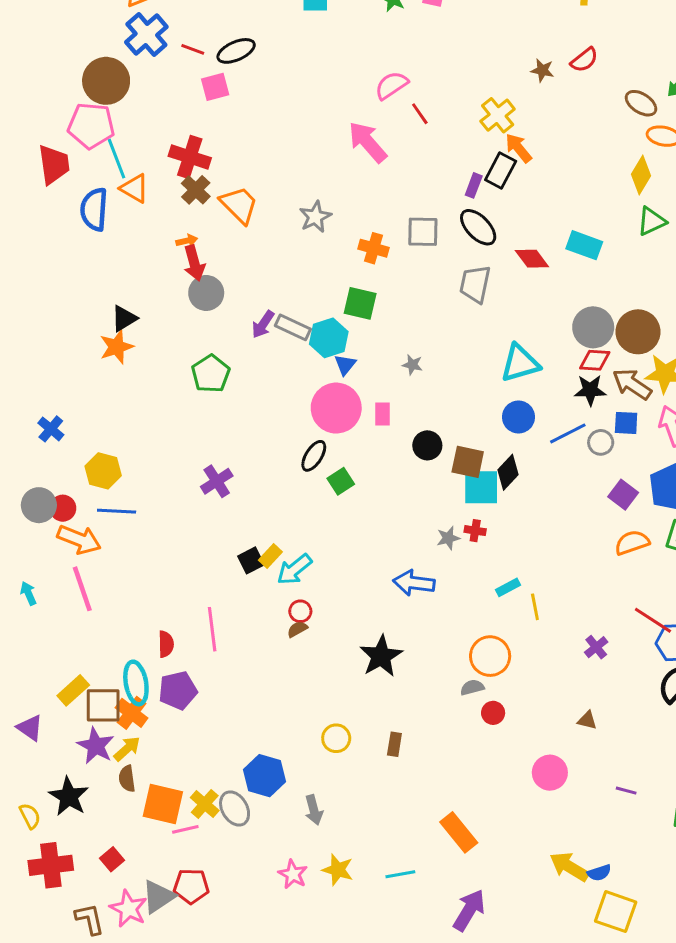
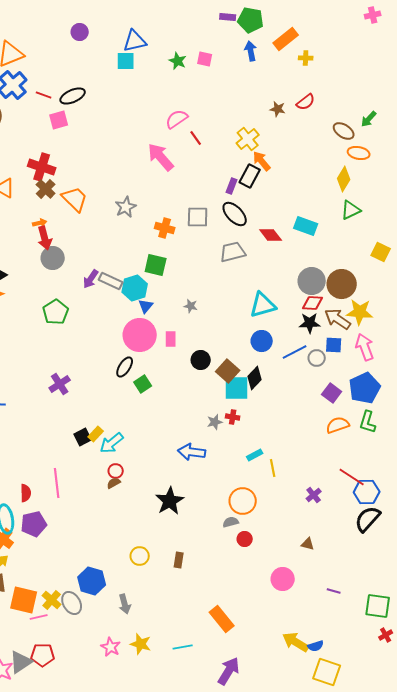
gray trapezoid: (475, 284) -> (233, 252), turned 64
brown square: (468, 462) -> (228, 371), turned 30

